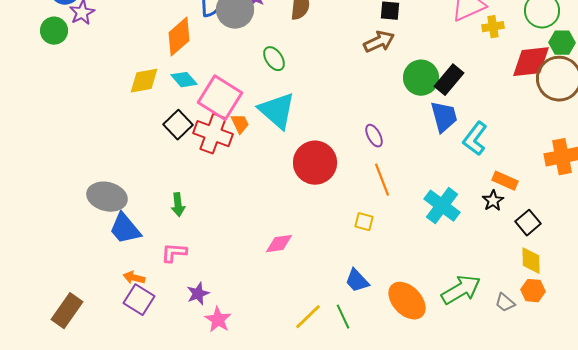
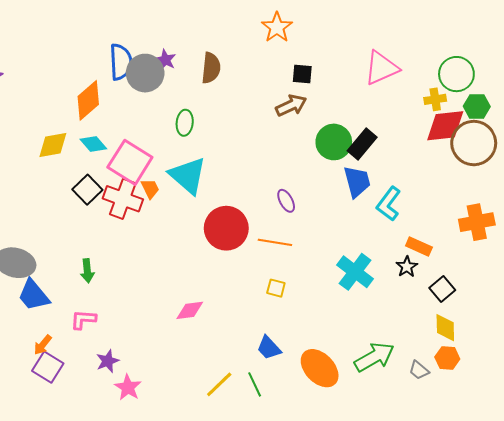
yellow cross: (493, 27) -> (435, 99), moved
green ellipse: (274, 59) -> (185, 123), turned 40
orange line: (382, 180) -> (275, 242), moved, turned -60
orange arrow: (134, 278) -> (43, 345), turned -65

